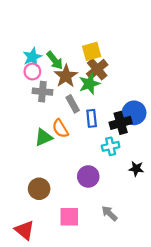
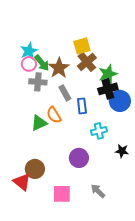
green arrow: (55, 60) -> (42, 63), moved
green star: (89, 84) -> (108, 74), moved
black cross: (121, 123) -> (108, 89), moved
red triangle: (25, 230) -> (22, 182), moved

